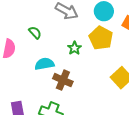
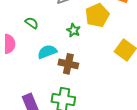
yellow pentagon: (101, 38) -> (97, 15), turned 30

